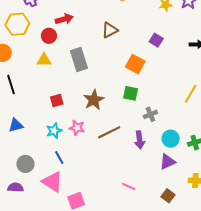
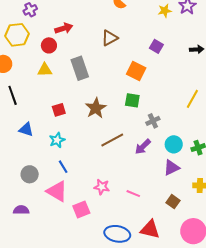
blue triangle: (16, 125) -> (26, 129), moved, turned 35
pink star: (77, 128) -> (102, 187), moved
purple arrow: (140, 140) -> (143, 147), turned 54
purple semicircle: (16, 187) -> (21, 210), moved

